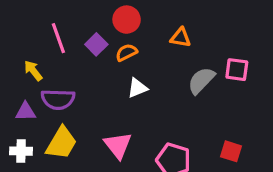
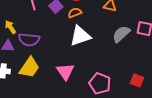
yellow arrow: (33, 71) -> (10, 27), moved
white triangle: (137, 88) -> (80, 36), size x1.6

